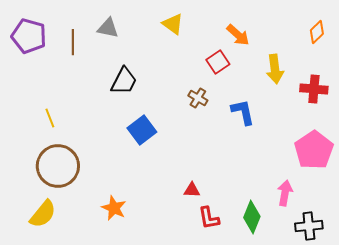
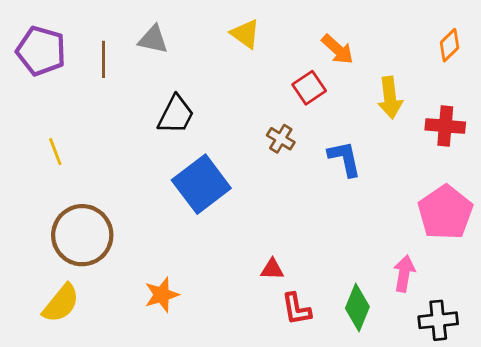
yellow line: (50, 118) -> (55, 152), moved
blue square: (142, 130) -> (201, 184), size x1.4
orange star: (114, 208) -> (162, 295), turned 30

